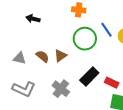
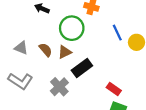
green circle: (85, 39) -> (72, 28), moved
black rectangle: (89, 76) -> (82, 68), moved

